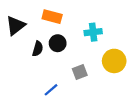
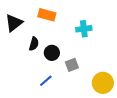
black circle: (58, 43) -> (52, 53), moved
yellow circle: (114, 61) -> (103, 83), moved

